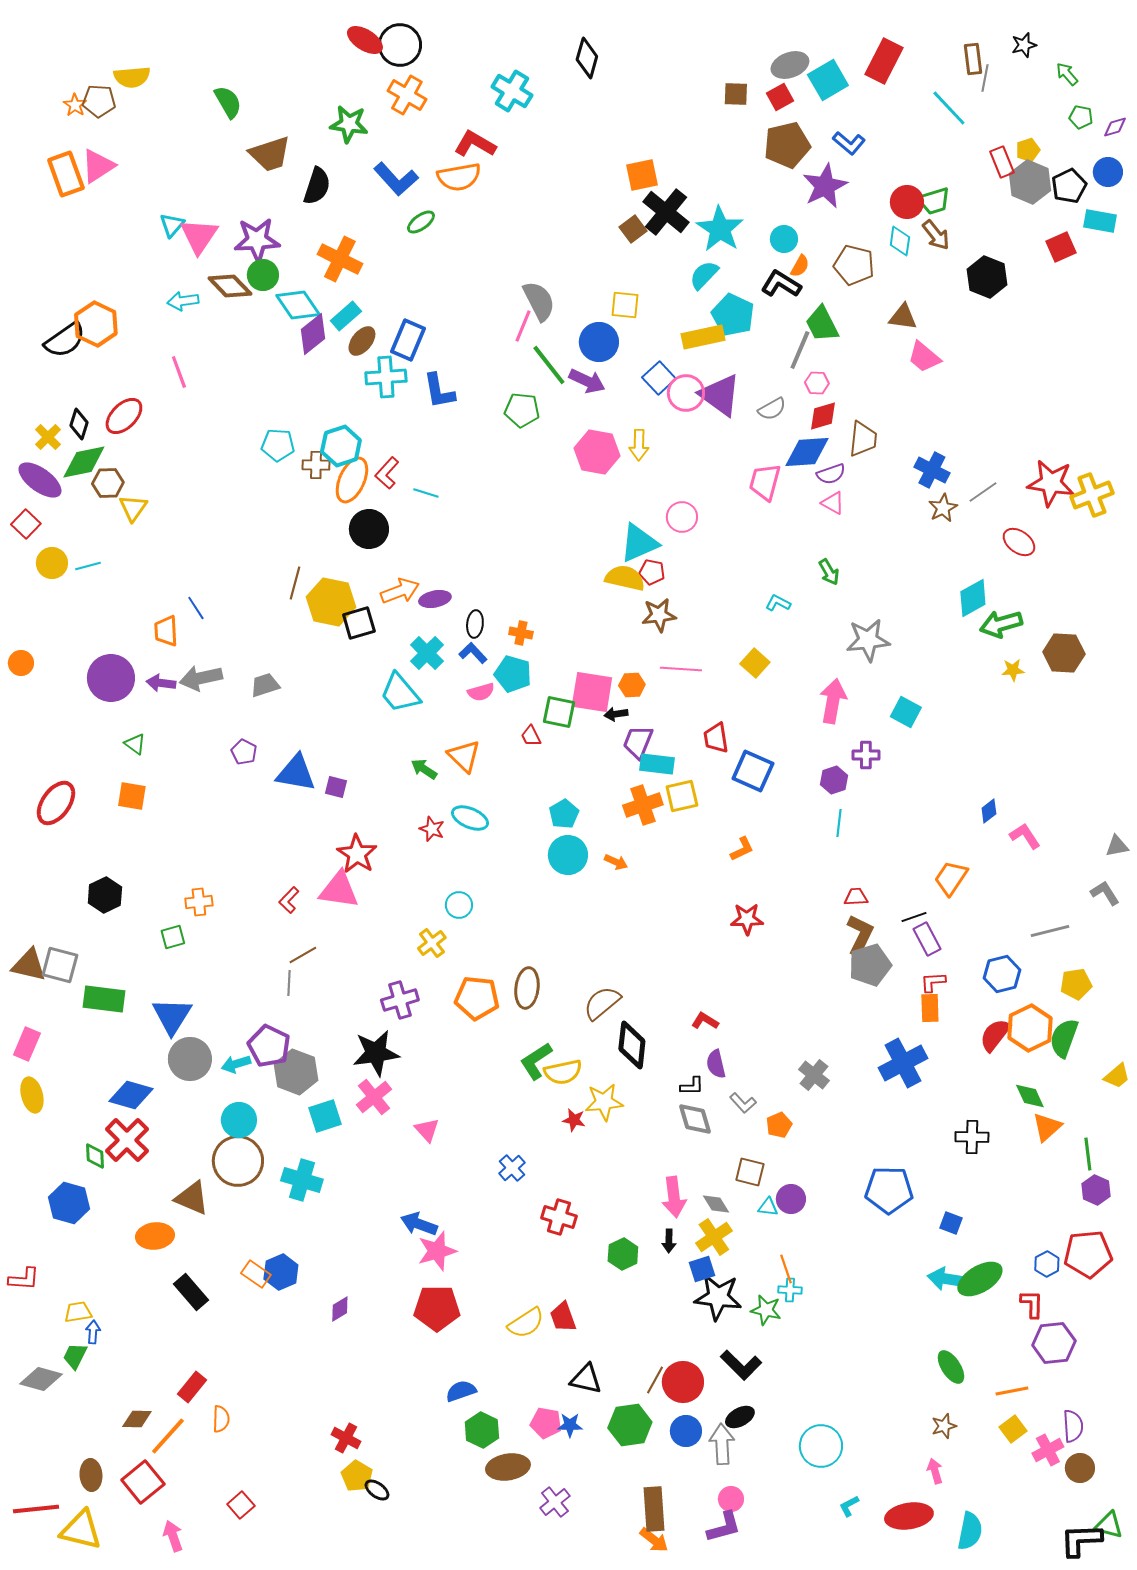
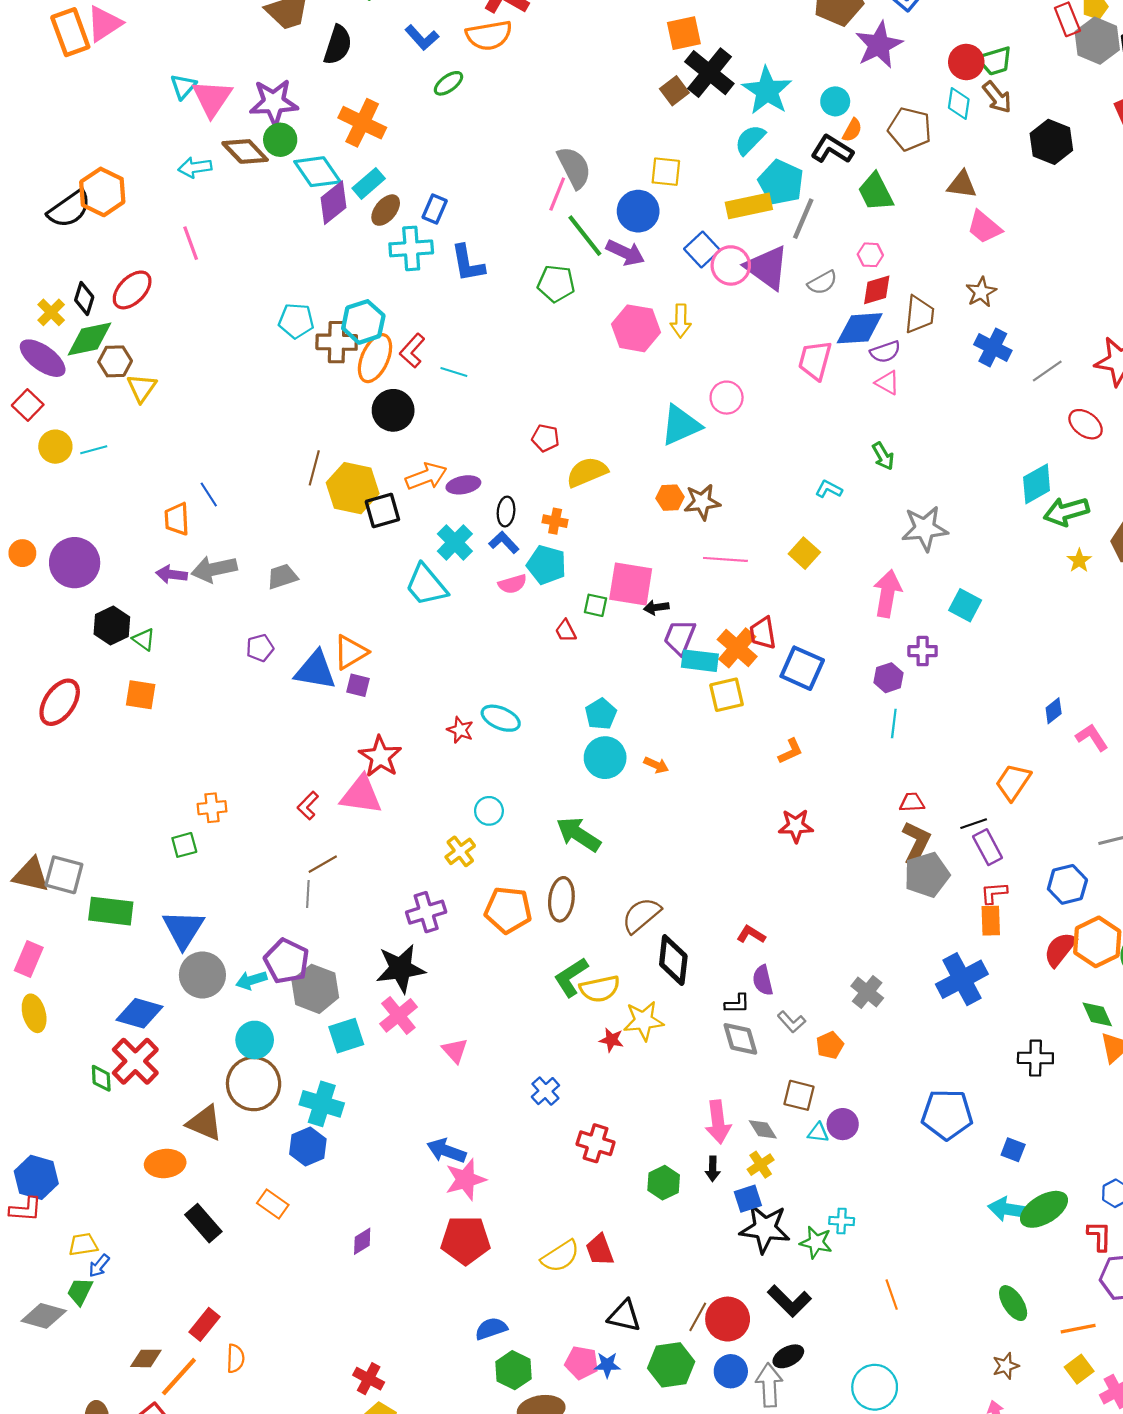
blue L-shape: (396, 179) -> (422, 37), size x0.7
blue rectangle: (408, 340) -> (435, 209), size x0.7
gray line: (800, 350) -> (803, 219), moved
brown cross: (316, 465) -> (337, 342), size x1.4
brown star: (943, 508) -> (981, 292), moved
red pentagon: (652, 572) -> (545, 438), moved
yellow semicircle: (625, 578) -> (587, 472), moved, turned -36
yellow star: (1013, 670) -> (1079, 561), turned -30
purple circle: (111, 678) -> (75, 563), moved
orange hexagon: (632, 685) -> (670, 498), moved
green square: (559, 712) -> (596, 605), size x0.7
purple pentagon: (244, 752) -> (260, 648), turned 30
orange triangle: (464, 756) -> (350, 652), moved, turned 45
green arrow: (424, 769) -> (578, 834), moved, size x1.6
orange cross: (643, 805) -> (737, 648), moved, turned -30
black hexagon: (105, 895) -> (112, 626), moved
blue hexagon: (69, 1203) -> (36, 1177), moved
yellow cross: (714, 1237) -> (761, 1165), size x0.7
orange line: (786, 1269) -> (892, 1295), moved
blue hexagon: (281, 1272) -> (308, 1146), moved
blue arrow: (93, 1332) -> (99, 1266), turned -145

